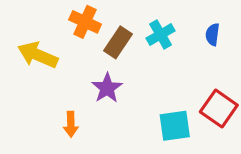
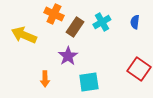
cyan square: (175, 126) -> (89, 82), moved

